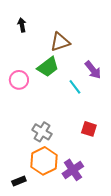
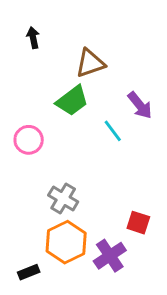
pink circle: (19, 80) -> (29, 140), moved
red square: (89, 129) -> (138, 223), moved

